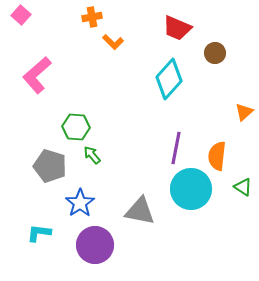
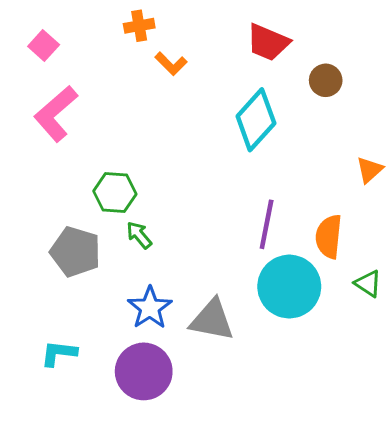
pink square: (21, 15) -> (44, 45), moved
blue star: (80, 203) -> (150, 308), moved

